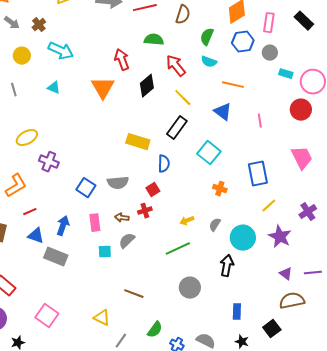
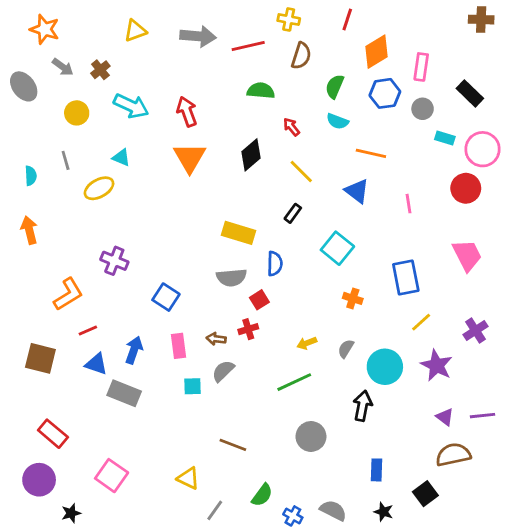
black rectangle: (304, 21) -> (470, 93), moved
red arrow: (122, 60) -> (187, 112), moved
red arrow: (176, 66) -> (291, 127), size x0.6
black rectangle: (177, 128) -> (293, 213), size x0.6
yellow ellipse: (27, 138) -> (99, 188), moved
gray semicircle: (118, 183) -> (231, 278), moved

